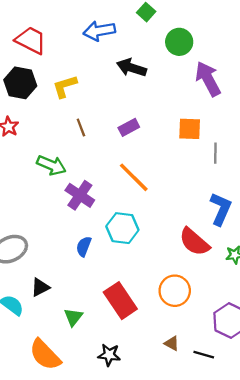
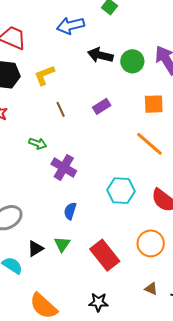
green circle: (179, 42) -> (132, 61), moved
green arrow: (51, 165) -> (38, 143), size x0.7
orange line: (134, 177) -> (150, 144), moved
cyan hexagon: (122, 228) -> (121, 191), moved
green triangle: (73, 317) -> (62, 244), moved

